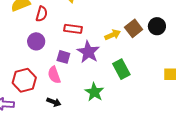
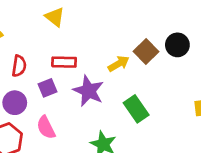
red semicircle: (42, 14) -> (19, 66), moved
purple circle: (36, 41) -> (15, 103), moved
purple square: (63, 57) -> (48, 88), moved, turned -32

